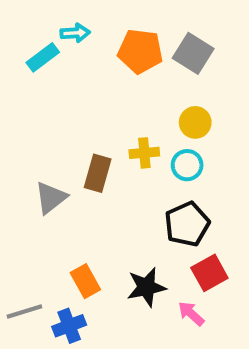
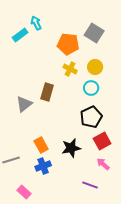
cyan arrow: (75, 33) -> (36, 23), turned -112
orange pentagon: (140, 51) -> (68, 44), moved
yellow cross: (144, 153) -> (70, 69), moved, turned 32
pink arrow: (191, 314) -> (103, 164), moved
blue cross: (69, 326) -> (43, 166), moved

